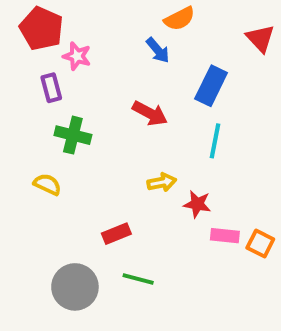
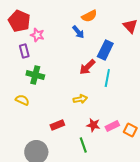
red arrow: (150, 113) -> (87, 67), moved, turned 108
red star: (197, 204) -> (93, 125), moved
pink rectangle: (225, 236) -> (112, 126), turned -32
green line: (138, 279) -> (83, 145), moved, turned 56

